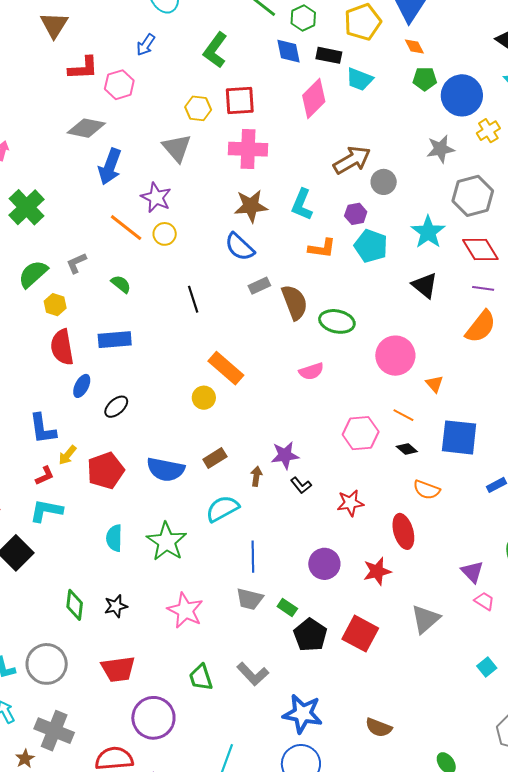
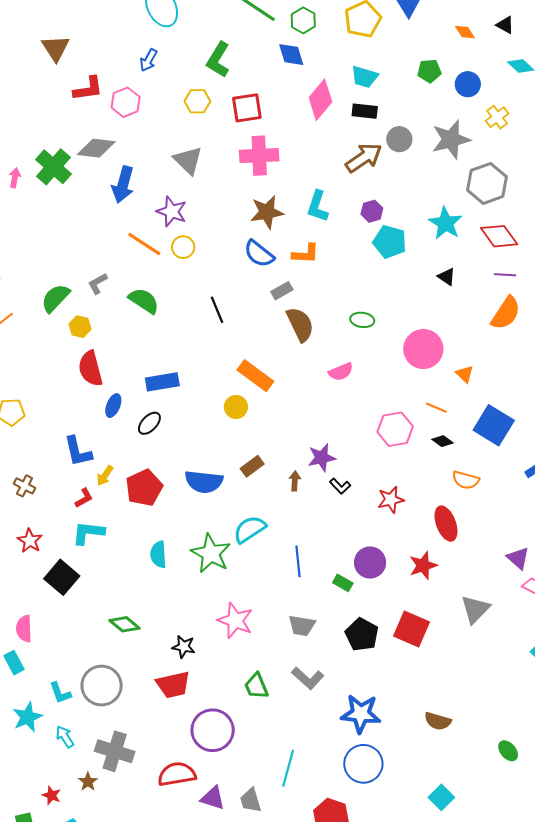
orange diamond: (414, 47) -> (465, 32), moved
black rectangle: (329, 55) -> (365, 111), moved
blue circle: (462, 95) -> (468, 84), size x0.6
yellow hexagon: (198, 108) -> (197, 101), moved
gray star: (440, 149) -> (451, 139), size x1.4
gray circle: (384, 182) -> (399, 139), moved
green cross: (26, 207) -> (54, 167), moved
orange L-shape: (322, 248) -> (306, 254), moved
green semicircle: (121, 284) -> (144, 301), size x1.5
black triangle: (425, 285) -> (447, 277), size x0.7
brown semicircle: (295, 302) -> (300, 324), moved
green ellipse: (337, 321) -> (362, 320), size x0.7
blue rectangle: (115, 340) -> (162, 382), moved
blue square: (459, 437) -> (494, 425), turned 30
cyan semicircle: (222, 509) -> (250, 529), moved
gray trapezoid: (250, 599) -> (302, 626), moved
green diamond: (75, 605) -> (125, 624), turned -52
black star: (116, 606) -> (184, 647), moved, turned 30
green rectangle: (287, 607) -> (343, 583), moved

